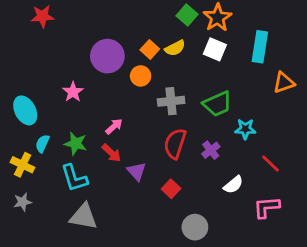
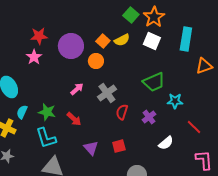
red star: (42, 16) -> (39, 36), moved
pink star: (73, 92) -> (34, 57), moved
gray cross: (171, 101) -> (107, 93), moved, turned -30
pink arrow: (114, 126) -> (77, 89), moved
red semicircle: (175, 144) -> (122, 112), size x0.7
purple triangle: (137, 171) -> (91, 148), moved
red square: (171, 189) -> (119, 146), turned 32
pink L-shape: (267, 207) -> (204, 160), moved, turned 90

